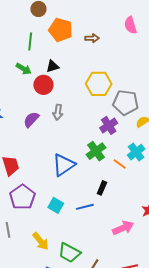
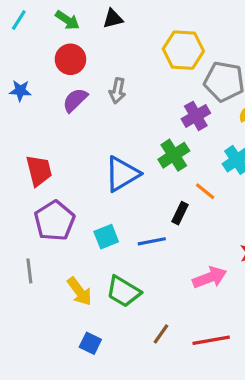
red circle: (43, 85) -> (70, 59), moved
orange line: (120, 164) -> (205, 191), moved
cyan square: (56, 205) -> (106, 237), turned 35
green trapezoid: (69, 253) -> (123, 291), moved

